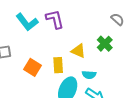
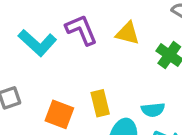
yellow triangle: (78, 51) -> (128, 33), moved

